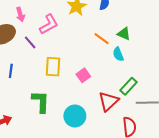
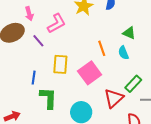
orange line: (102, 39) -> (102, 48), moved, turned 35
blue line: (11, 71) -> (34, 78), moved
pink square: (83, 75) -> (90, 73), size x1.6

